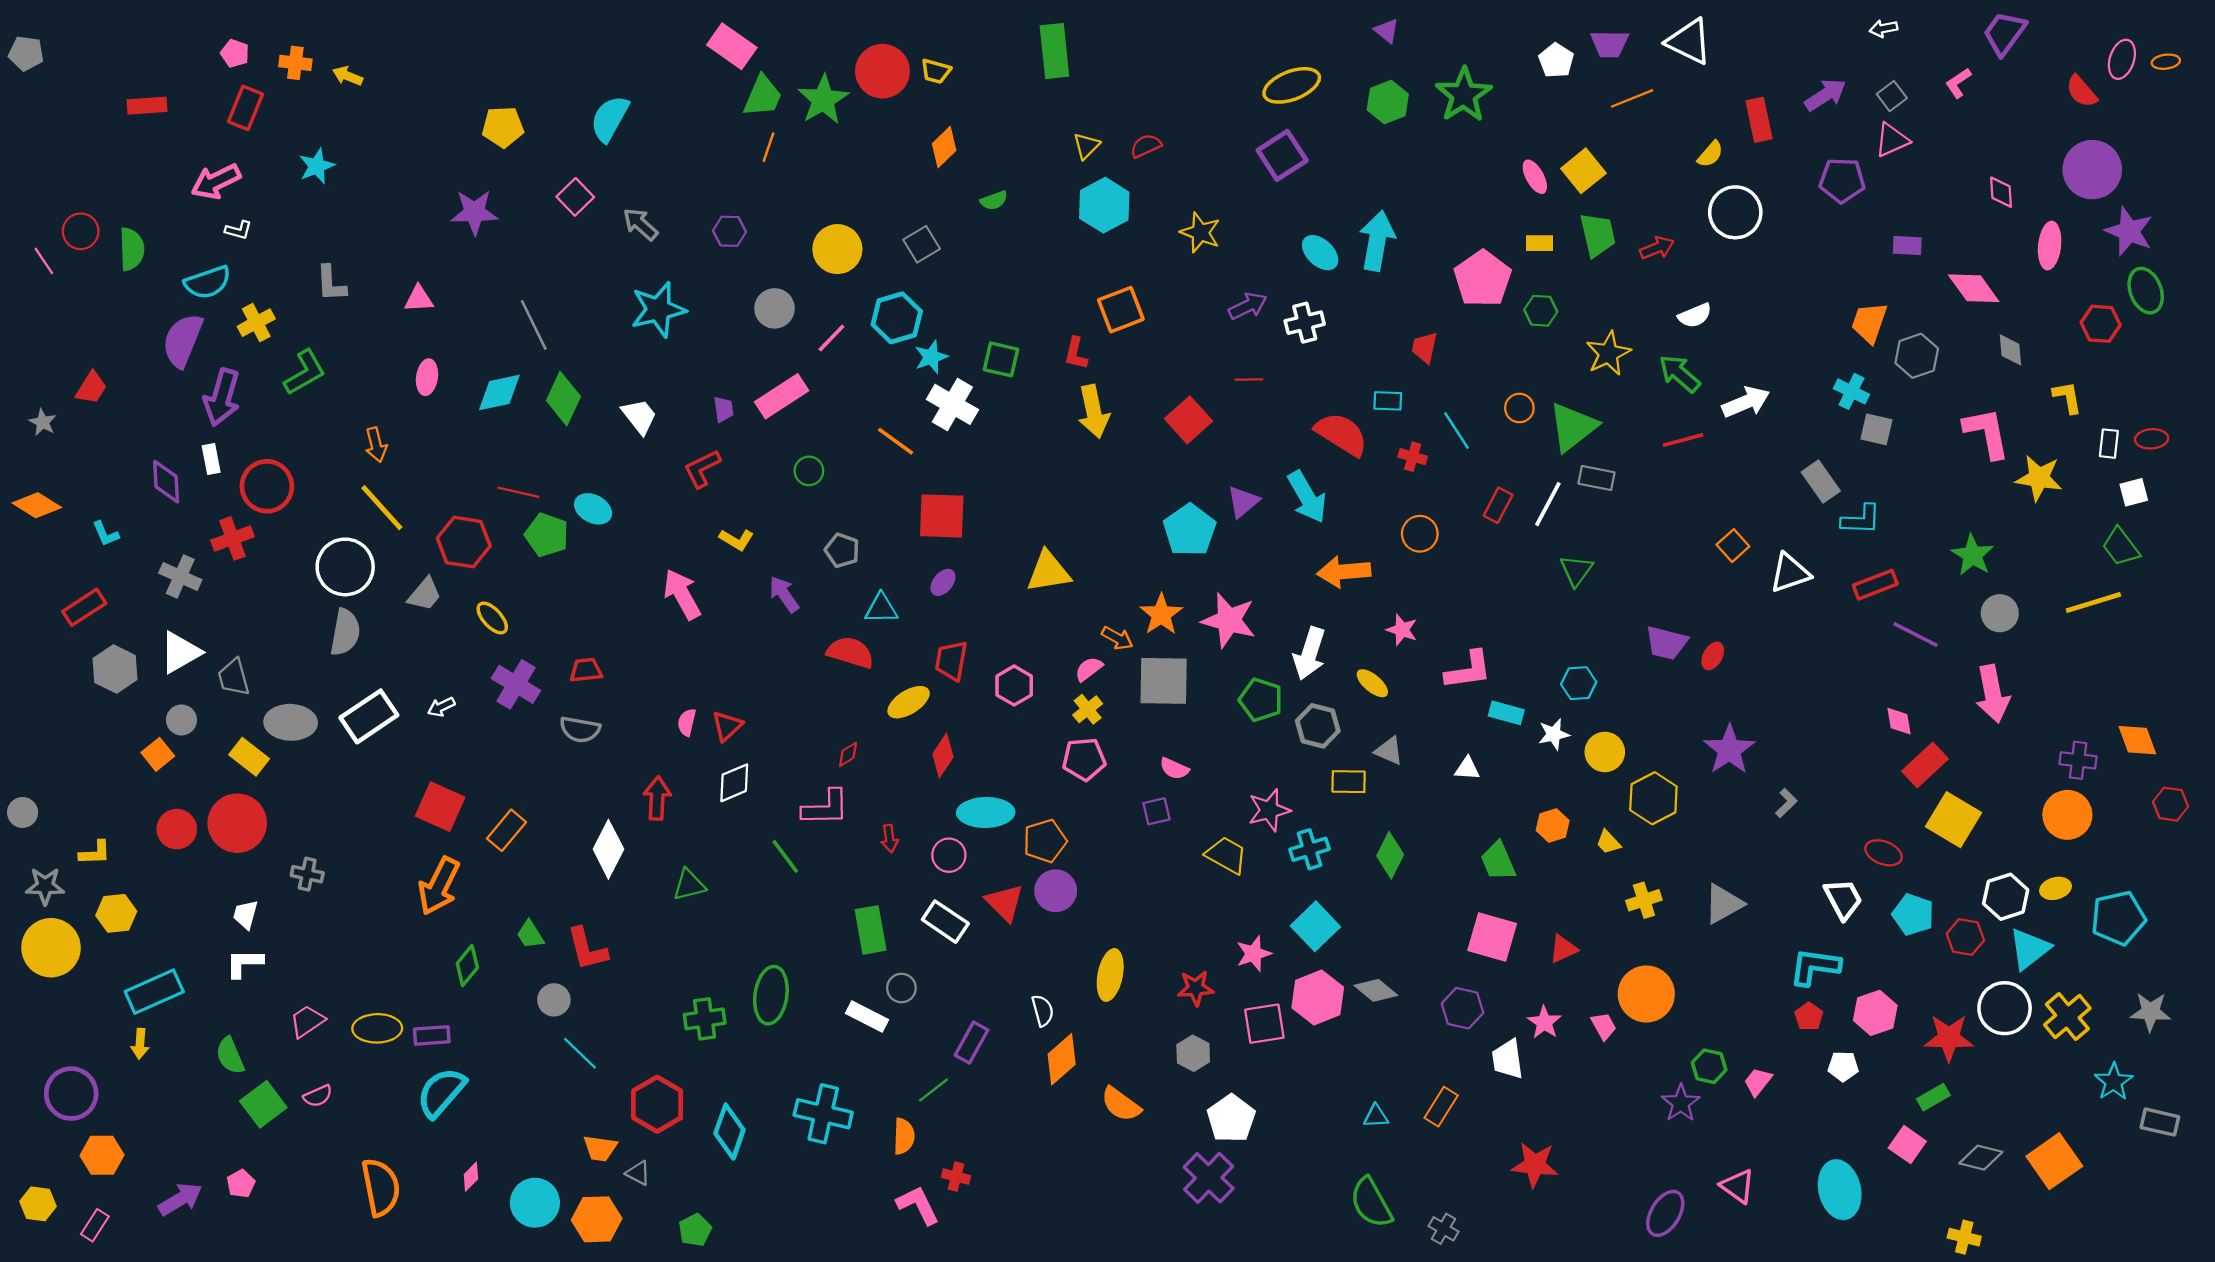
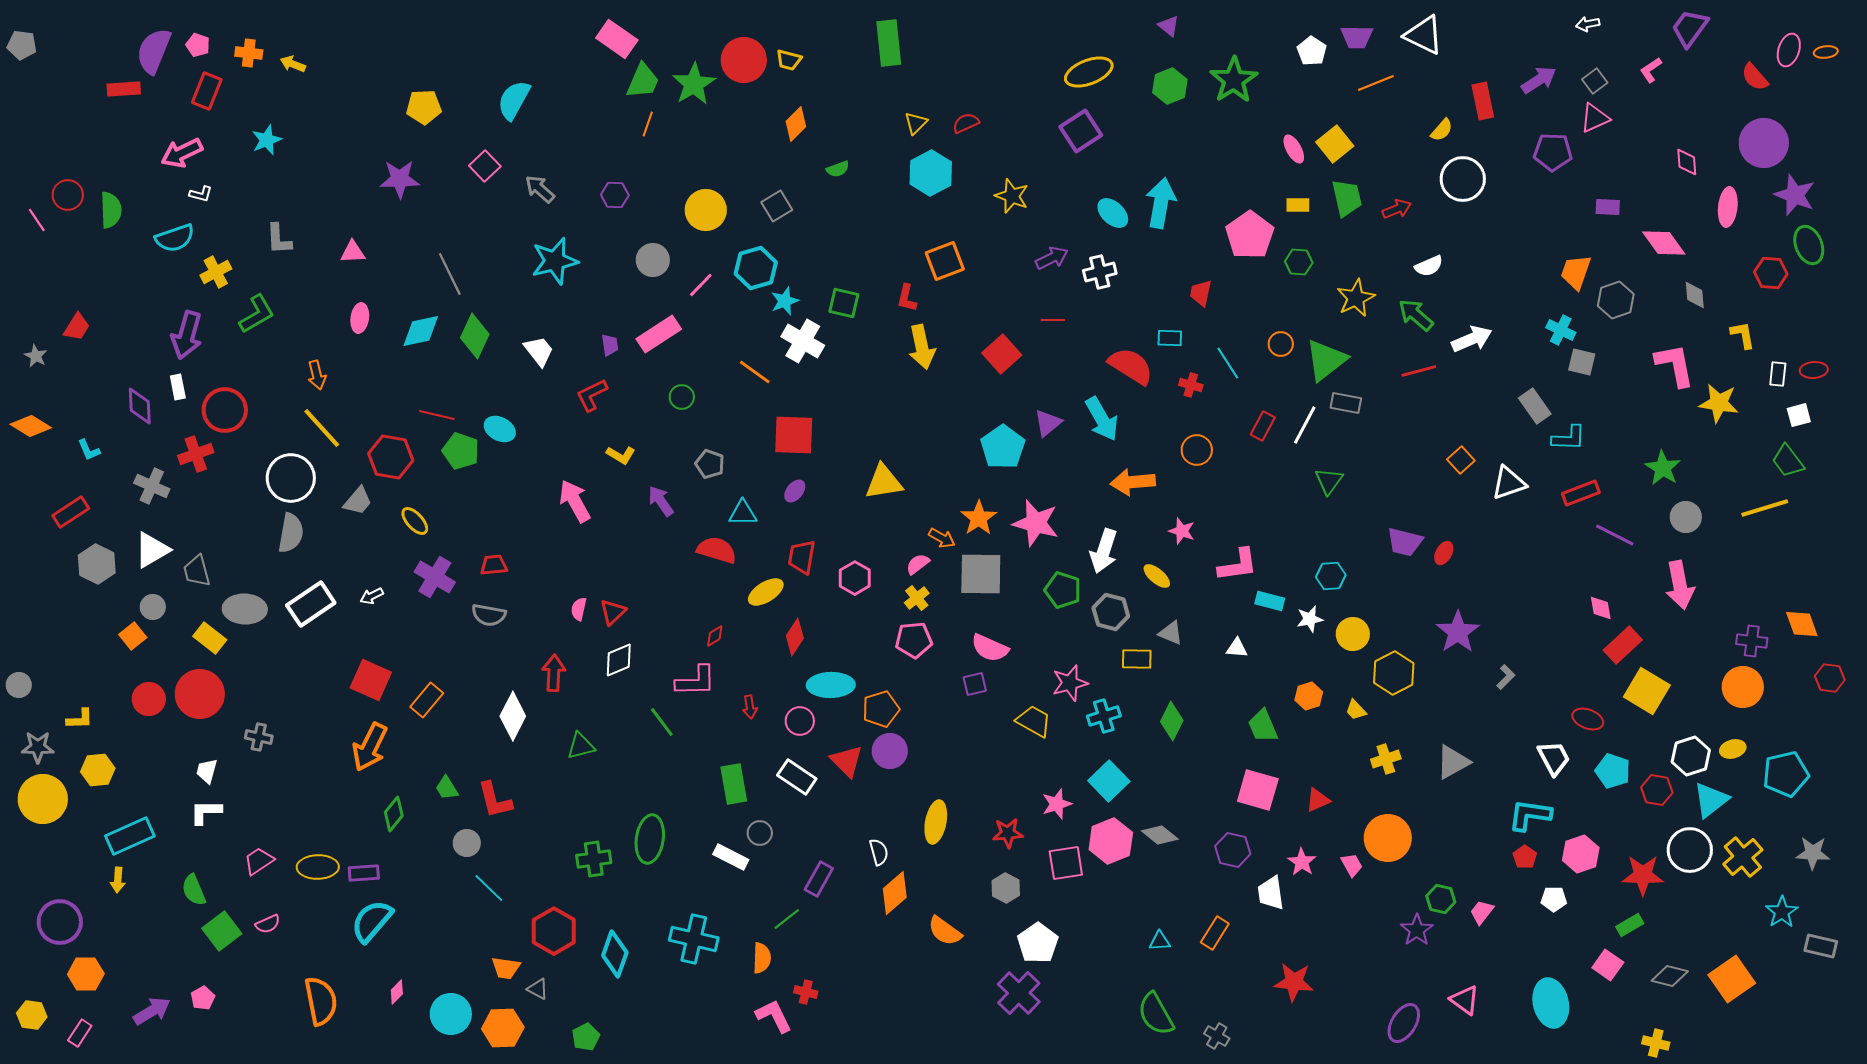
purple semicircle: (183, 340) -> (154, 51), moved
pink semicircle: (1174, 769) -> (990, 648), size x1.5

